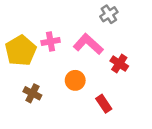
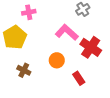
pink cross: (51, 41) -> (29, 12), moved
red cross: (119, 64) -> (91, 47), size x1.5

